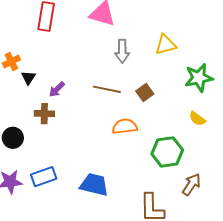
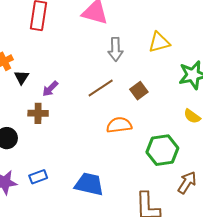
brown line: (107, 89) -> (101, 88), turned -44
blue rectangle: (44, 177) -> (38, 177), size x0.7

